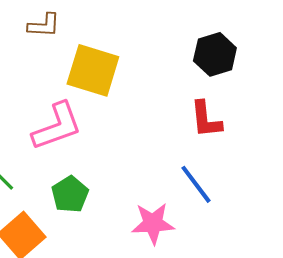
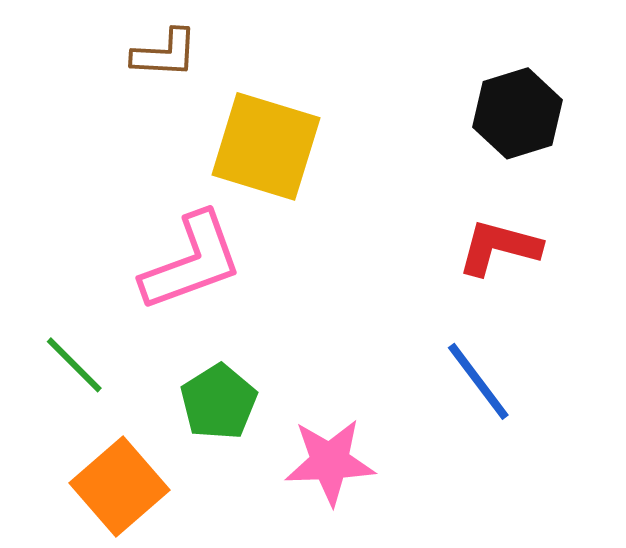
red L-shape: (206, 119) -> (499, 247), turned 111
pink star: (153, 223) -> (330, 462), moved

